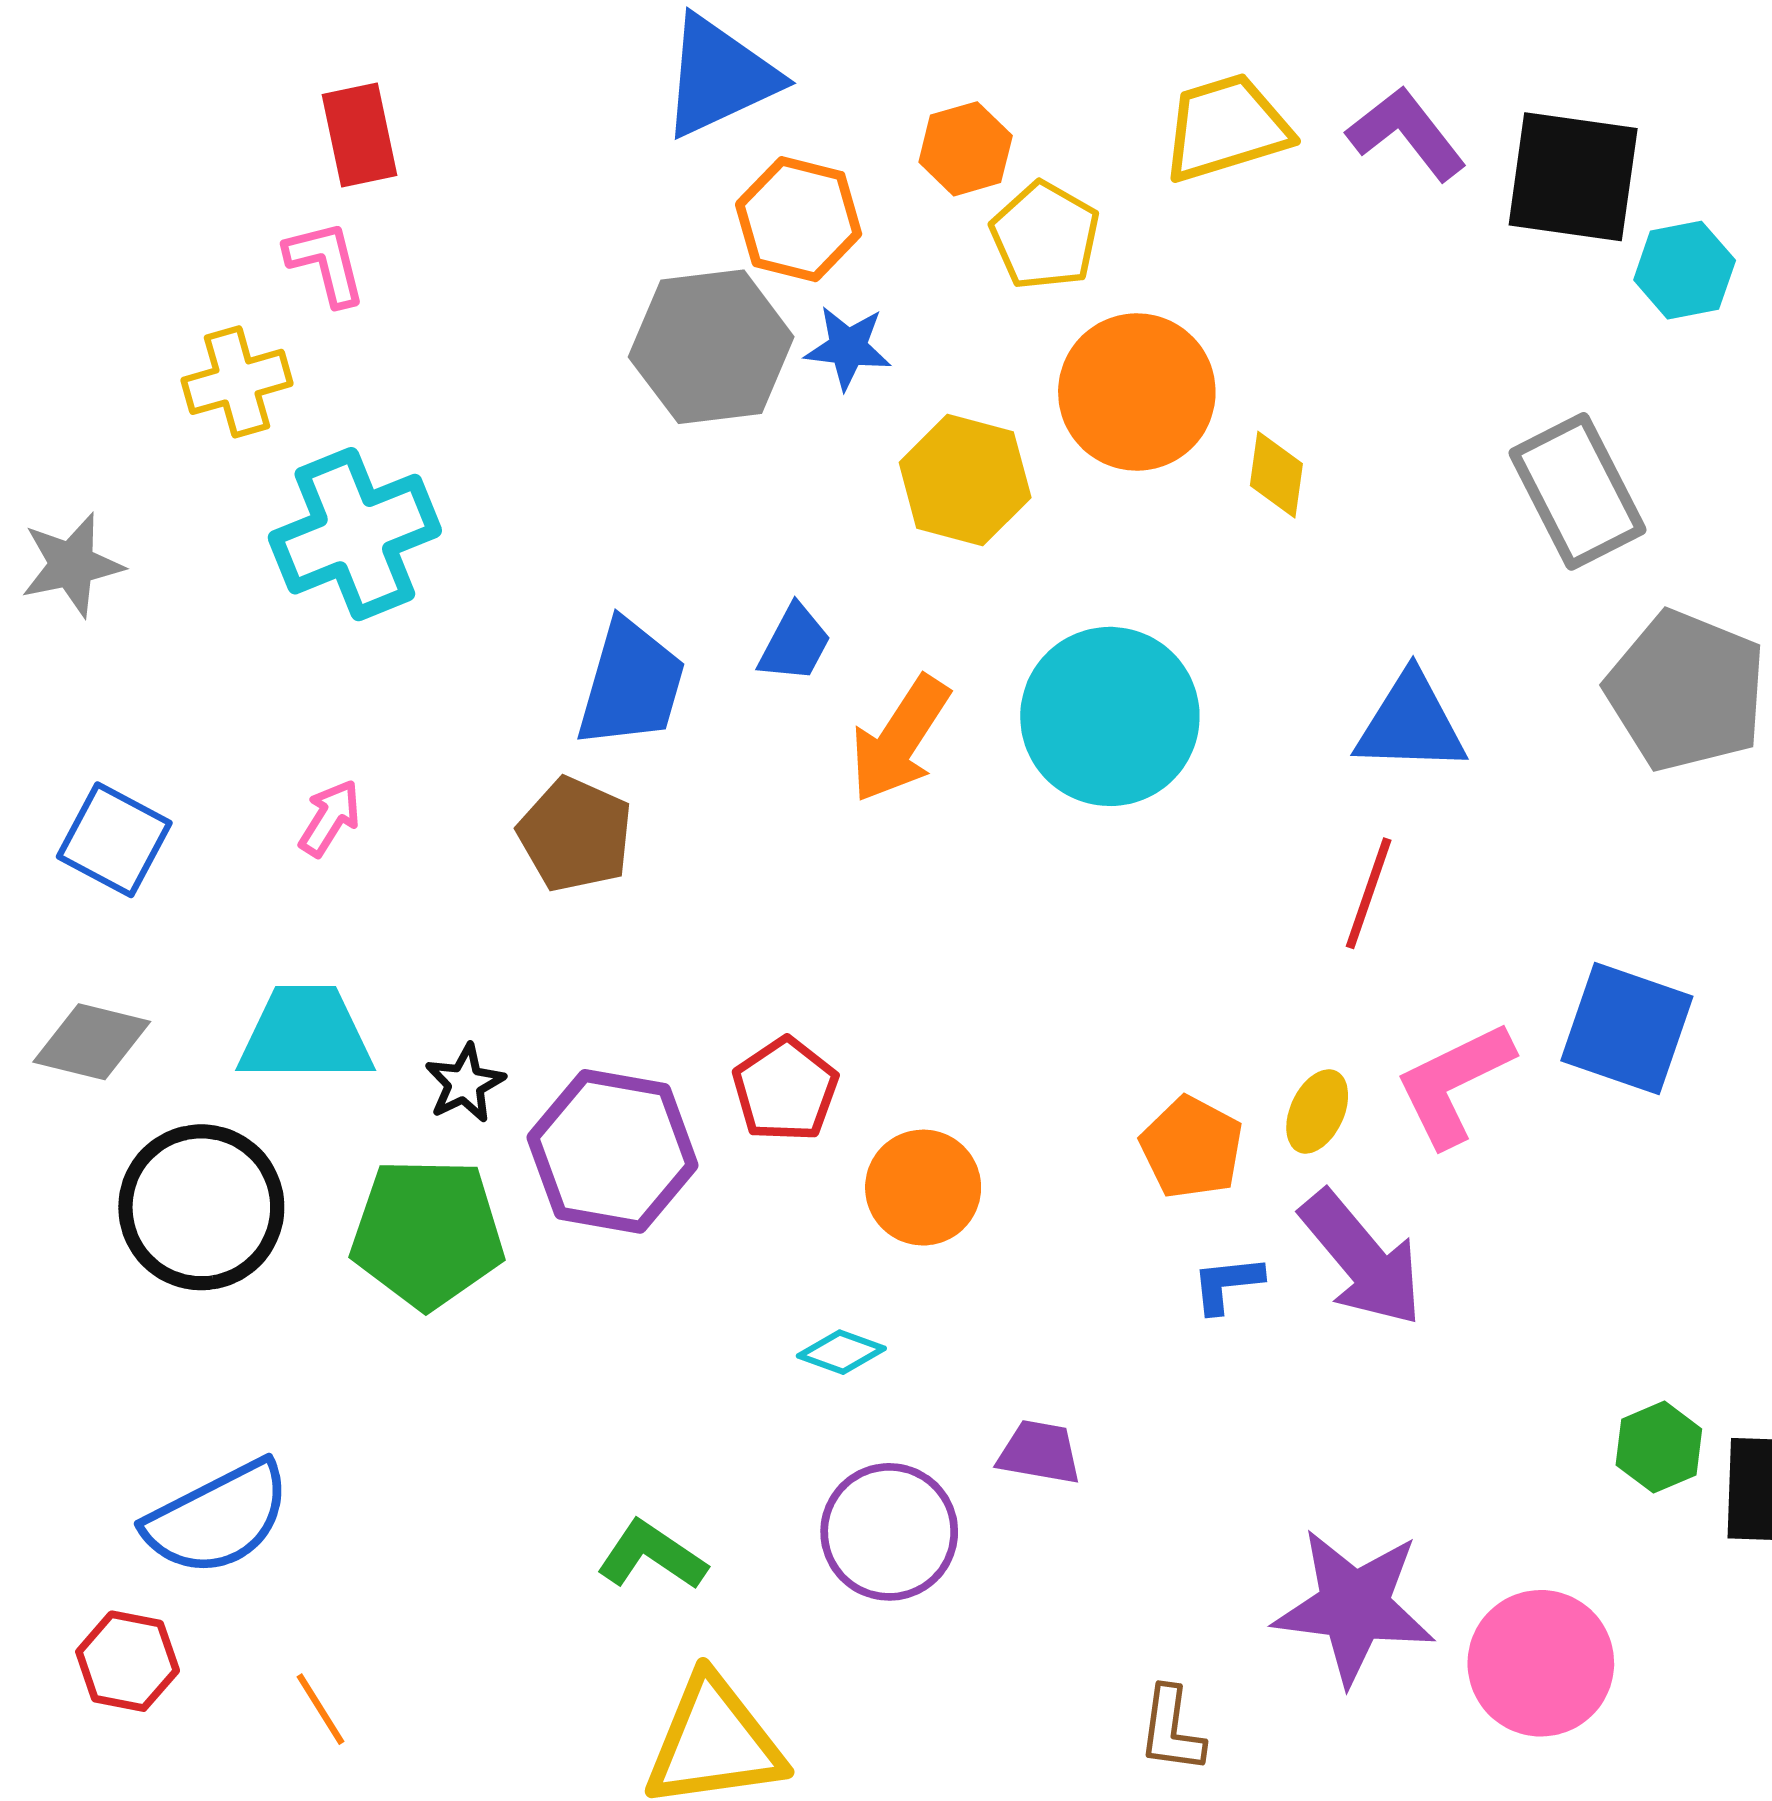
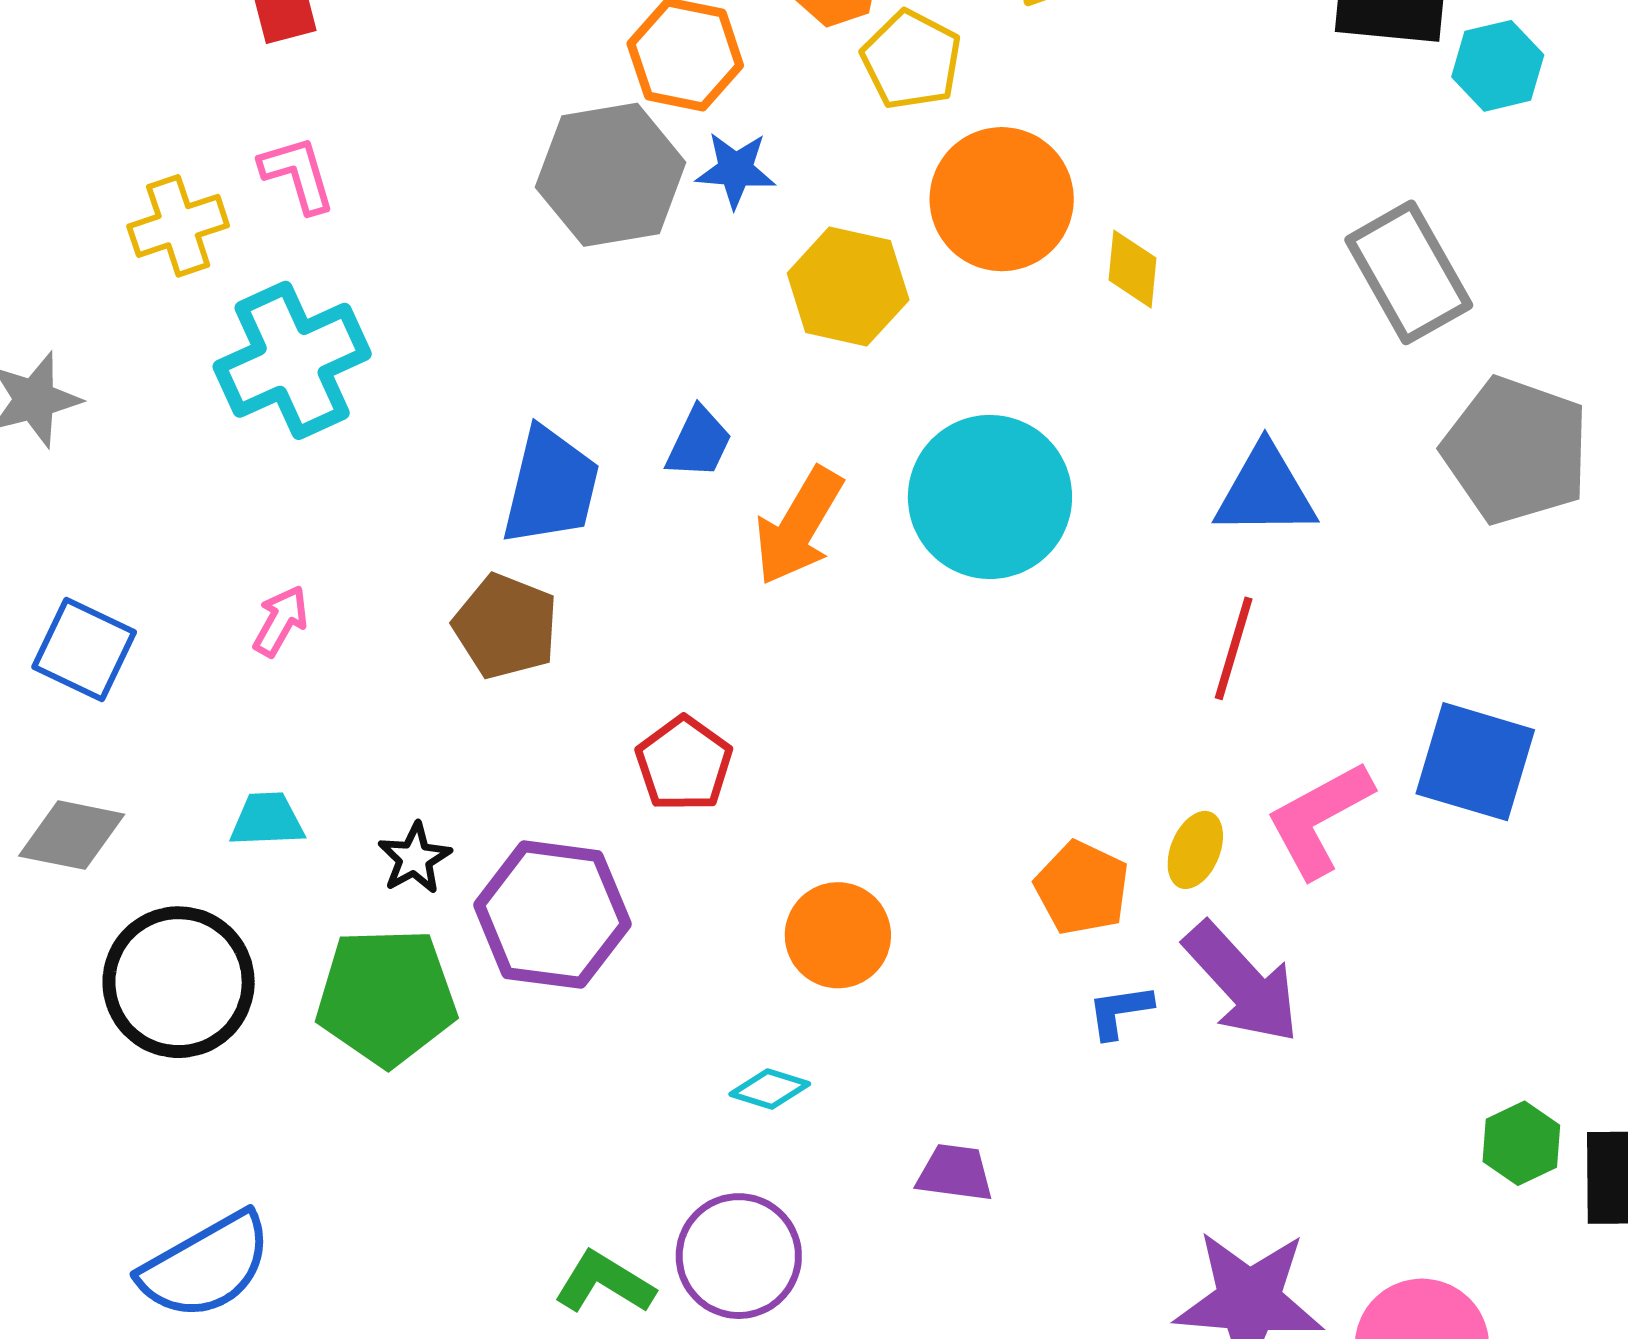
pink L-shape: (326, 263) -> (298, 174), moved
cyan trapezoid: (306, 1034) -> (267, 820), size x0.6
red pentagon: (785, 1090) -> (684, 764), moved
purple circle: (889, 1532) -> (739, 1256), moved

